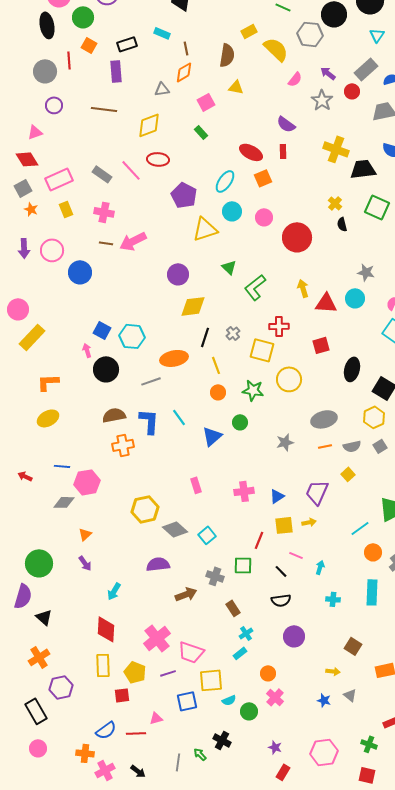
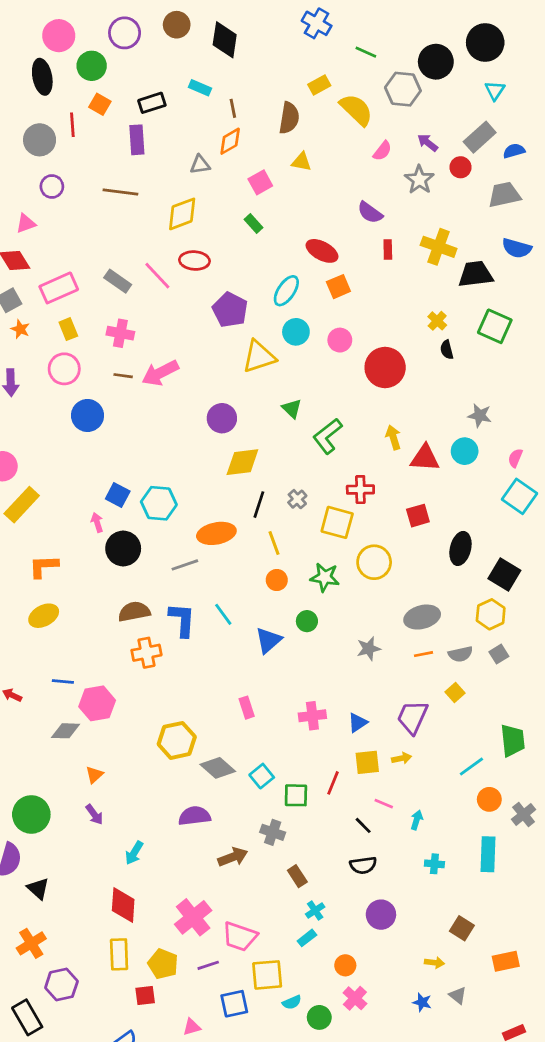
red rectangle: (283, 151) -> (388, 250), moved
pink circle: (52, 250) -> (64, 369), moved
green square: (243, 565) -> (296, 795), moved

